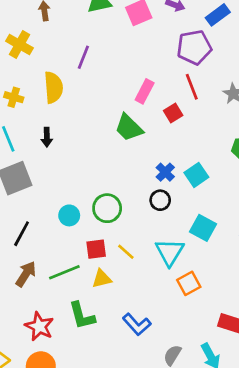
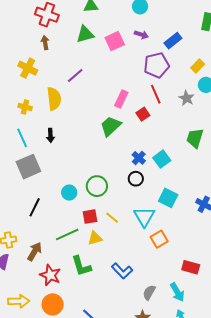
purple line: (83, 57) -> (75, 76), turned 30
green trapezoid: (129, 128) -> (111, 126), turned 95
brown arrow: (26, 274) -> (34, 252), moved

